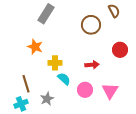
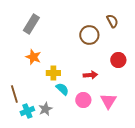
gray rectangle: (46, 14) -> (31, 24), moved
brown line: (26, 84) -> (14, 94), moved
cyan cross: (21, 104) -> (27, 111), moved

